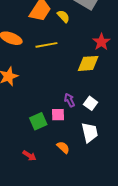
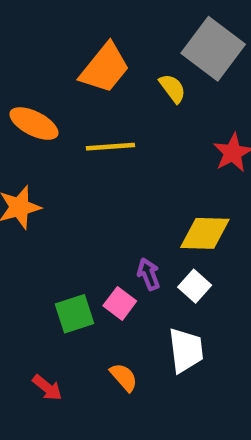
yellow semicircle: (63, 16) -> (172, 88), moved
yellow diamond: (88, 63) -> (205, 233), moved
pink square: (58, 115) -> (120, 303), turned 32

